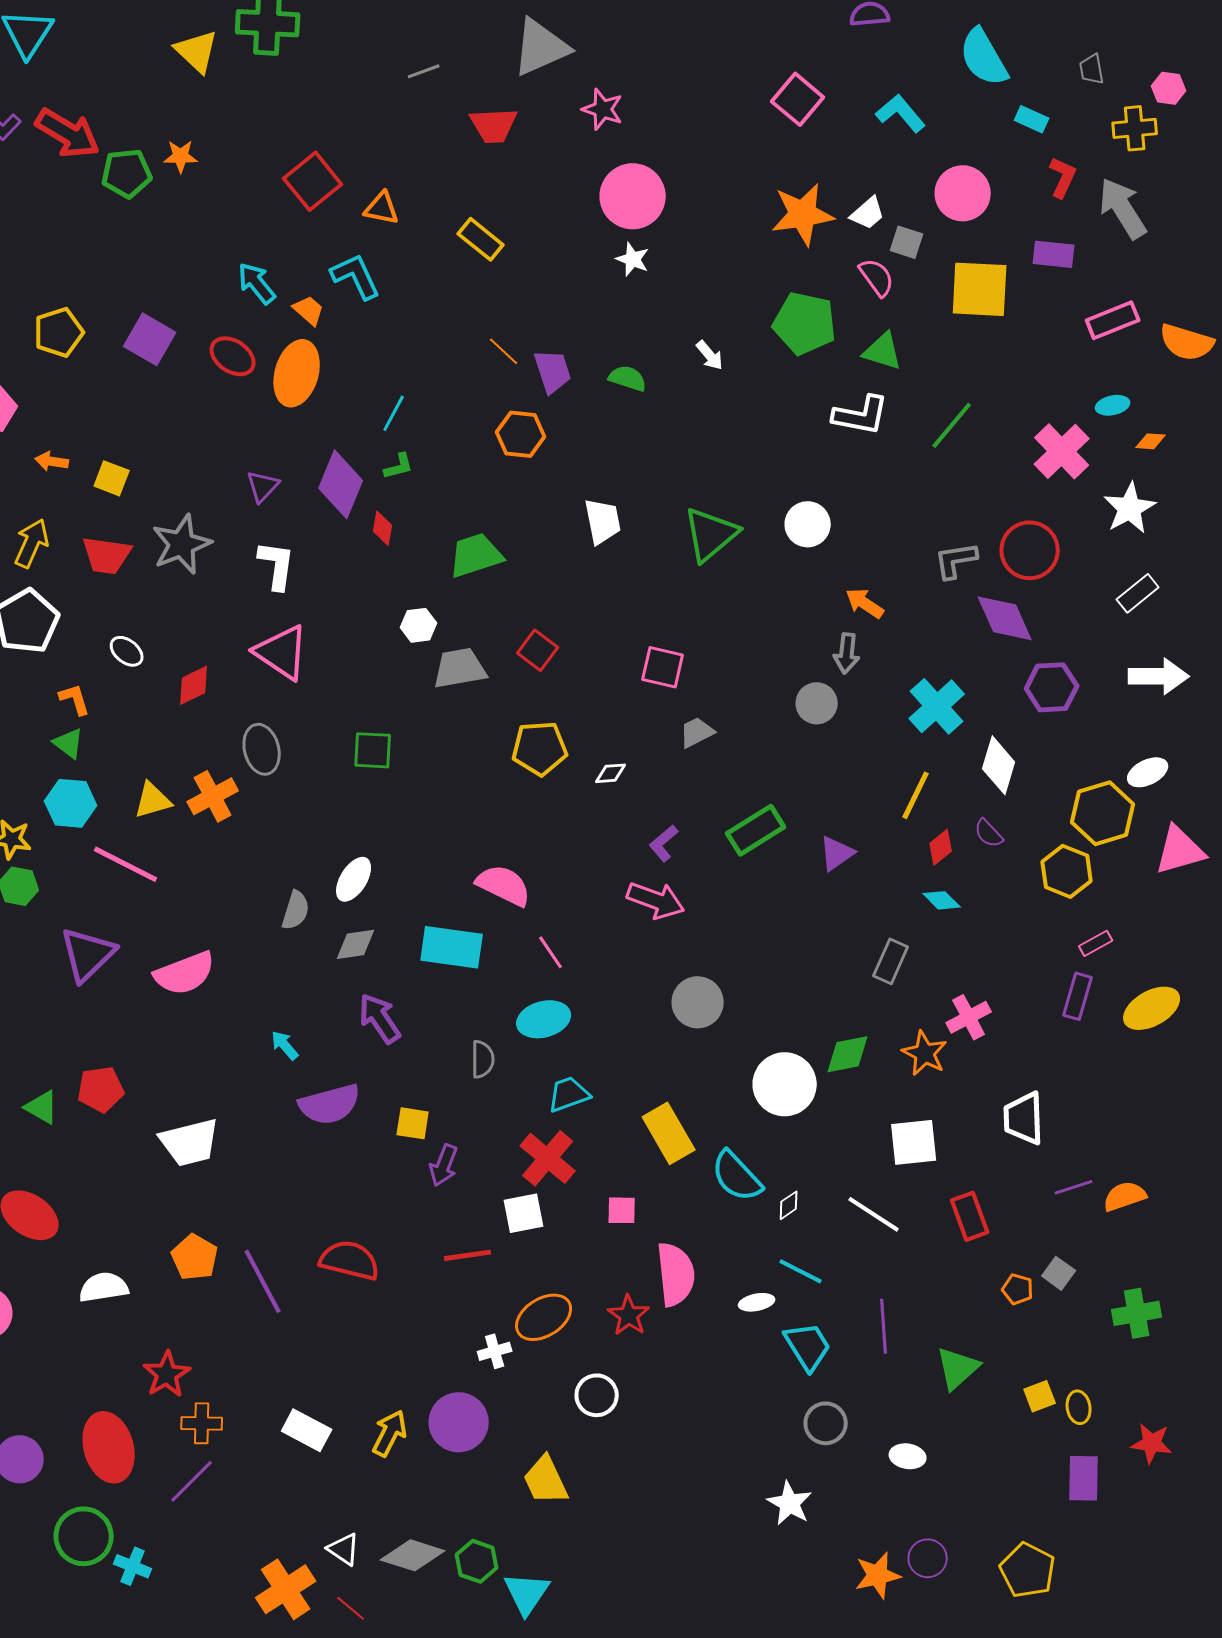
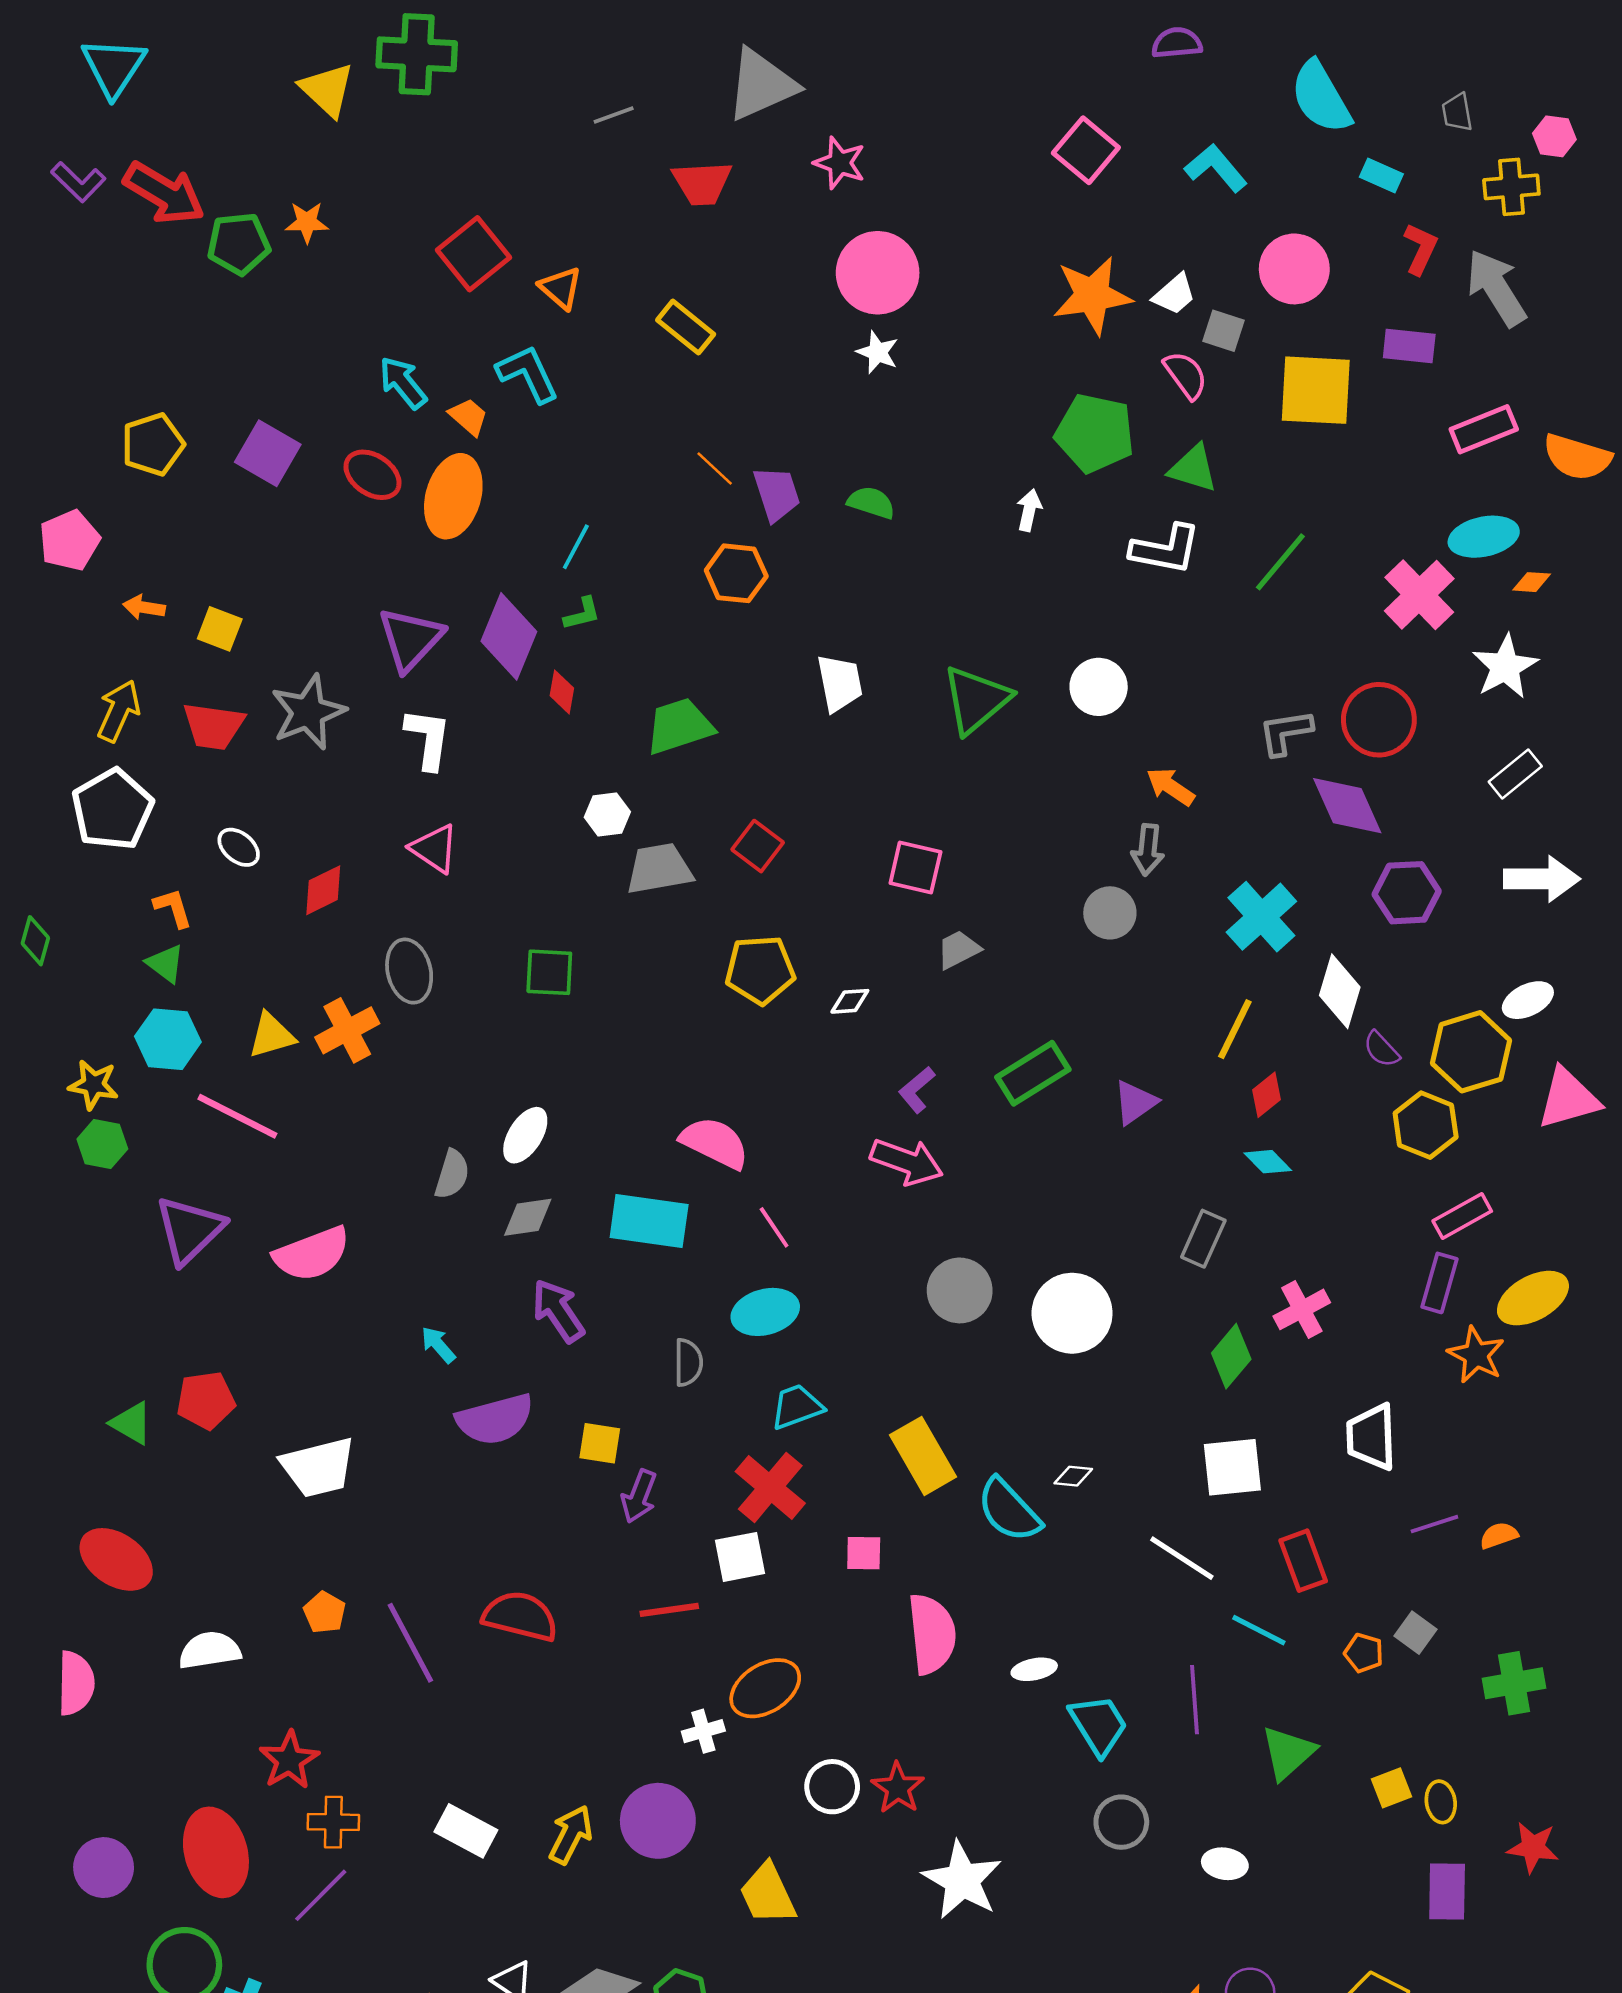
orange triangle: (382, 208) -> (561, 288), turned 30
white arrow: (710, 355) -> (1029, 510), moved, turned -128
cyan ellipse: (1113, 405) -> (1484, 537), size x1.6
purple triangle: (263, 486) -> (410, 639), size x1.6
pink triangle: (282, 652) -> (434, 849), size x0.7
purple semicircle: (989, 833) -> (1381, 1049), moved
pink rectangle: (1096, 943) -> (1462, 1216), size x1.4
orange star: (925, 1053) -> (1476, 1355), moved
green diamond: (848, 1054) -> (1231, 1356), moved, turned -39
white circle: (785, 1084) -> (1072, 1313), moved
orange semicircle: (1125, 1196) -> (1499, 1535), size x0.7
white diamond: (789, 1205) -> (1073, 1476), moved, turned 40
orange pentagon: (195, 1257) -> (325, 1612), size x0.7
cyan line: (801, 1271) -> (1259, 1630), moved
red star: (629, 1315) -> (898, 1788), moved
white star: (790, 1503) -> (962, 1880), moved, size x1.4

